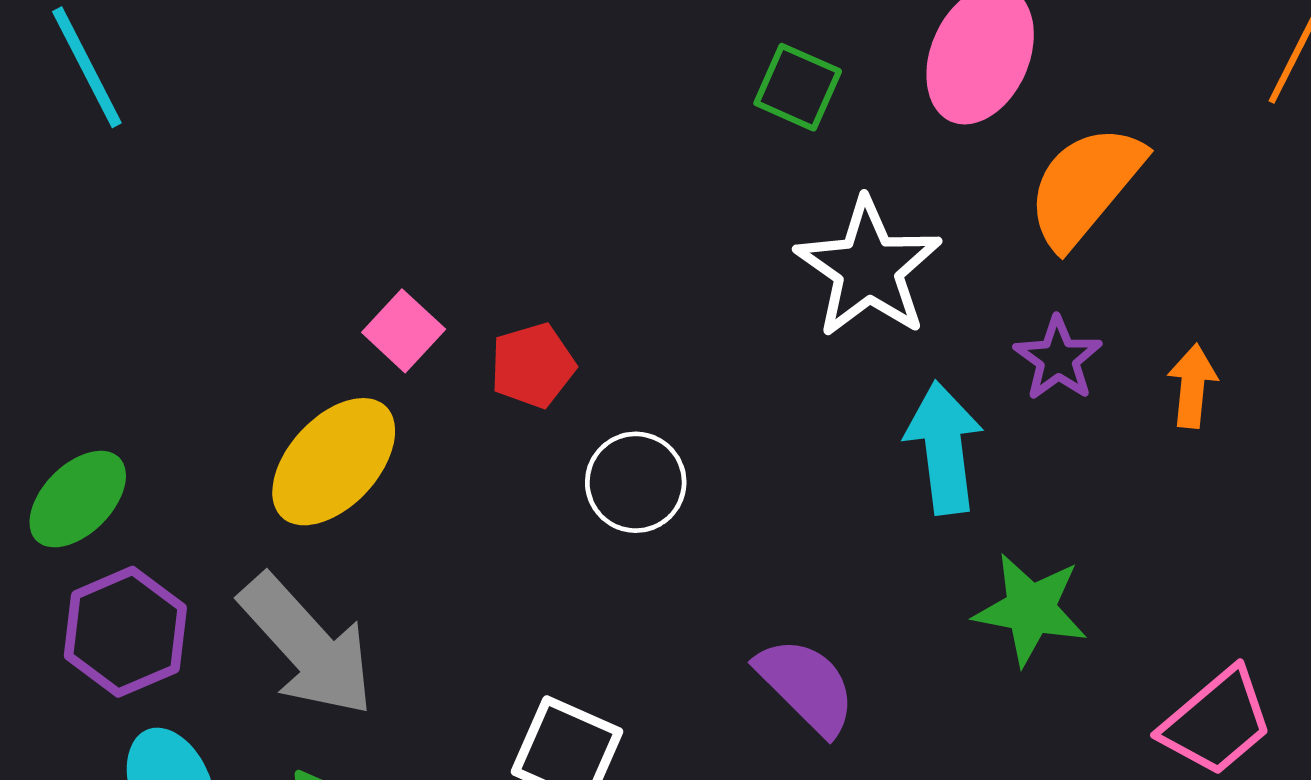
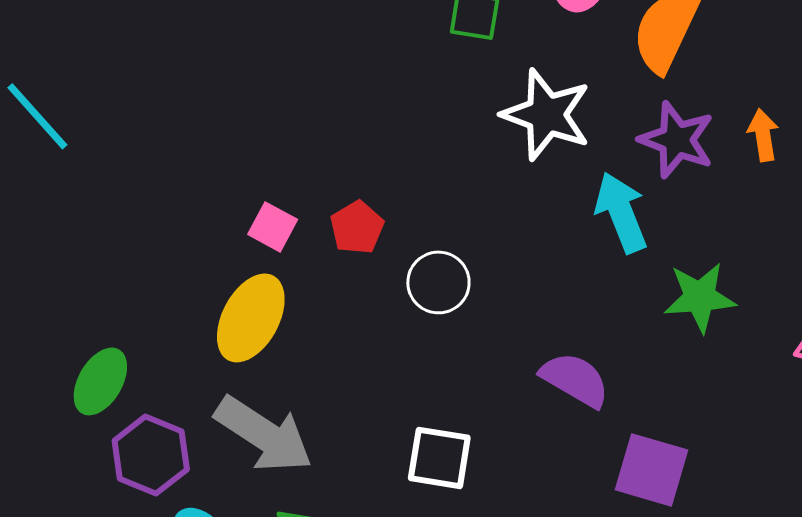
purple star: (1058, 359) -> (677, 140), size x1.4

